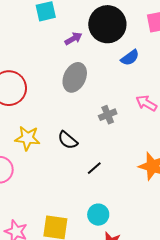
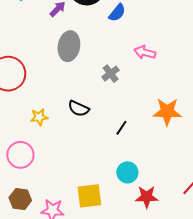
yellow star: (27, 138) -> (39, 117), size x0.7
black line: (94, 168) -> (121, 128), moved

